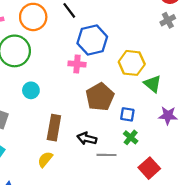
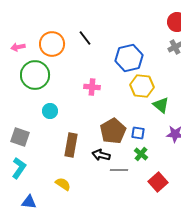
blue hexagon: (92, 40) -> (129, 58), moved
brown pentagon: (100, 97) -> (113, 131), moved
yellow semicircle: (45, 159) -> (63, 184), moved, turned 84

